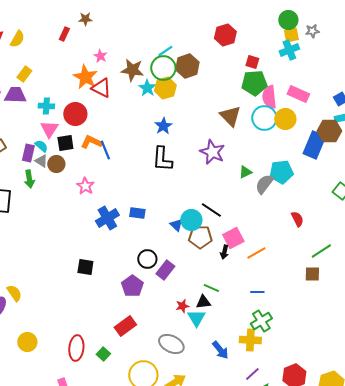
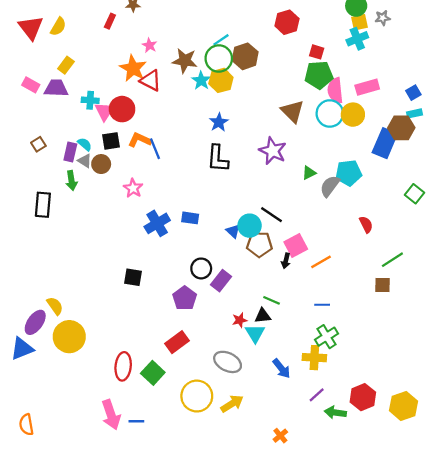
pink rectangle: (298, 94) -> (367, 87), turned -40
pink triangle: (49, 129) -> (104, 111), moved
yellow circle: (27, 342) -> (69, 337), moved, size x1.5
green square: (103, 354) -> (153, 373), size x1.5

